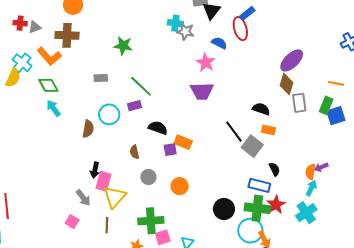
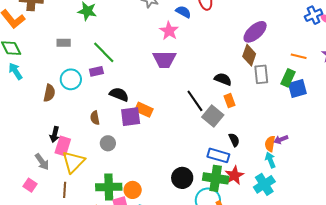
orange rectangle: (268, 130) -> (229, 101), turned 56
purple square: (170, 150) -> (131, 117), size x1.5
orange circle: (180, 186) -> (133, 190), moved
cyan arrow: (311, 188) -> (270, 160), turned -49

